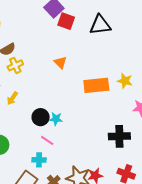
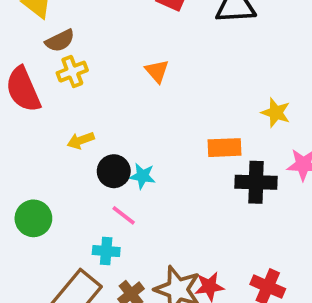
orange rectangle: (96, 85) -> (224, 148), moved, size x0.7
yellow arrow: (12, 98) -> (81, 140), moved, turned 32
black cross: (119, 136) -> (256, 182), moved

